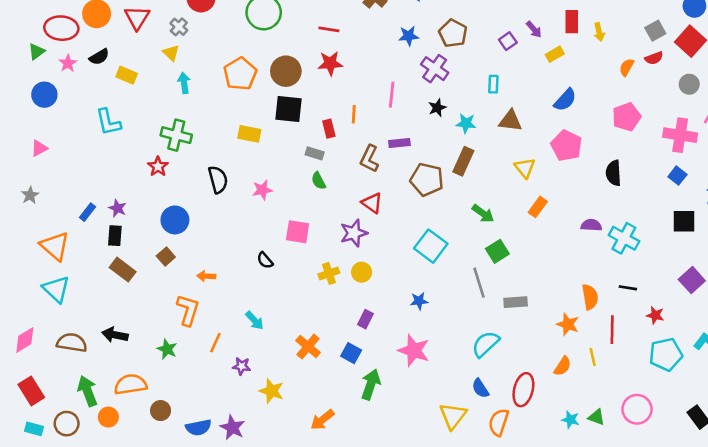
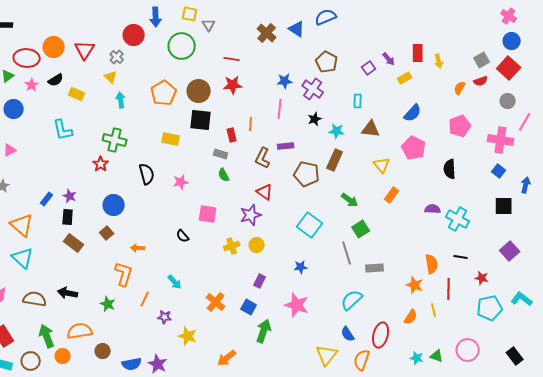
blue star: (409, 36) -> (285, 81), moved

